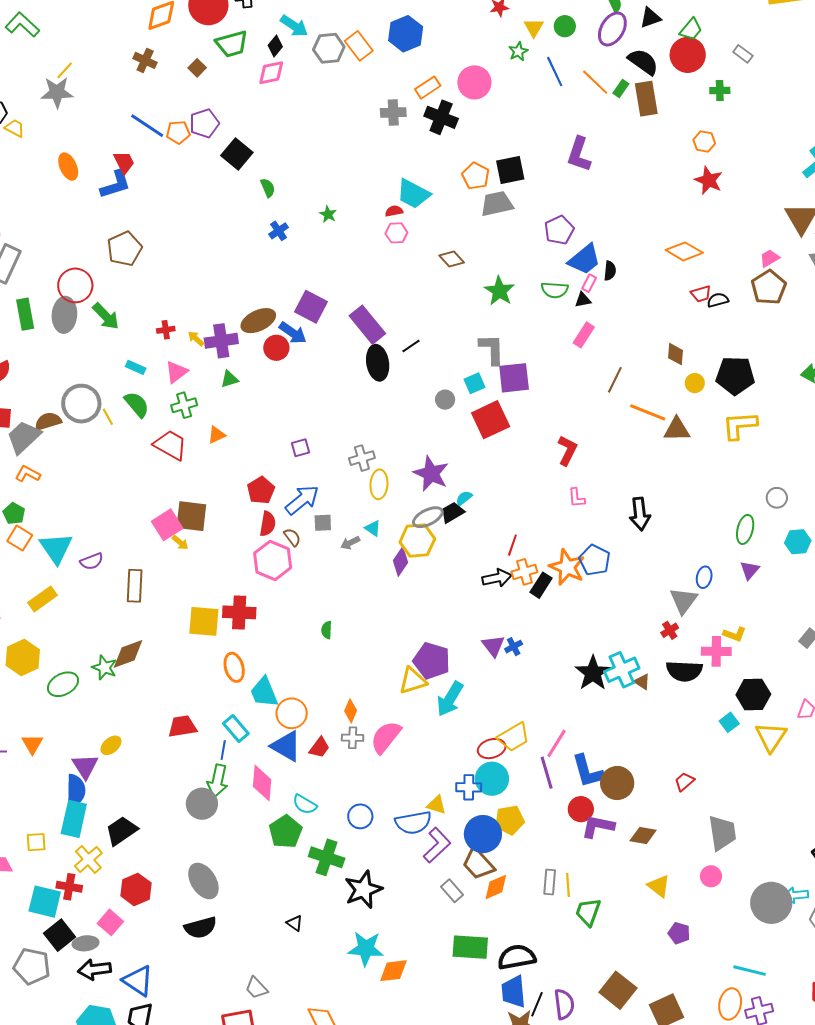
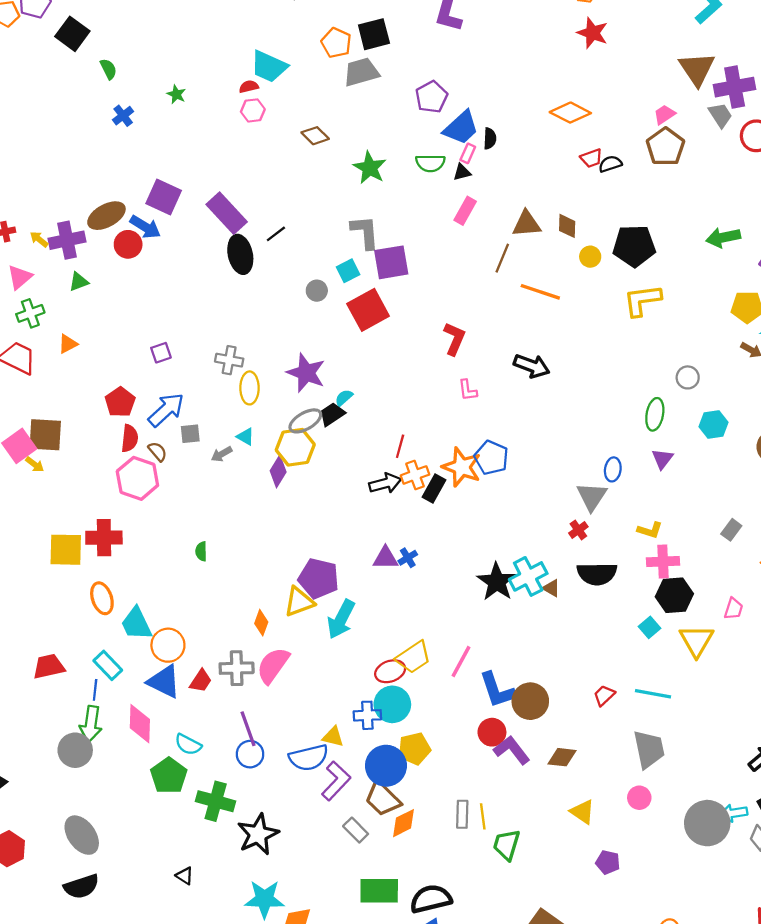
brown triangle: (677, 429) -> (527, 224), moved
gray cross: (362, 458) -> (229, 360), turned 30
black arrow: (640, 514) -> (532, 366), moved, turned -60
purple triangle: (493, 646) -> (385, 558), turned -50
pink cross: (716, 651) -> (663, 561), moved
orange diamond: (351, 711) -> (261, 623), moved
gray cross: (353, 738) -> (237, 668), size x1.4
purple line: (547, 773) -> (248, 729), moved
purple L-shape: (598, 826) -> (512, 750), turned 44
cyan line: (750, 971) -> (653, 694), moved

